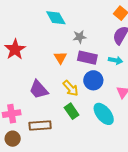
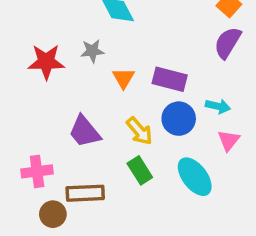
gray star: (80, 37) -> (92, 51), moved
red star: (15, 49) -> (46, 62), turned 30
cyan arrow: (116, 60) -> (218, 106), moved
brown circle: (13, 139) -> (53, 214), moved

